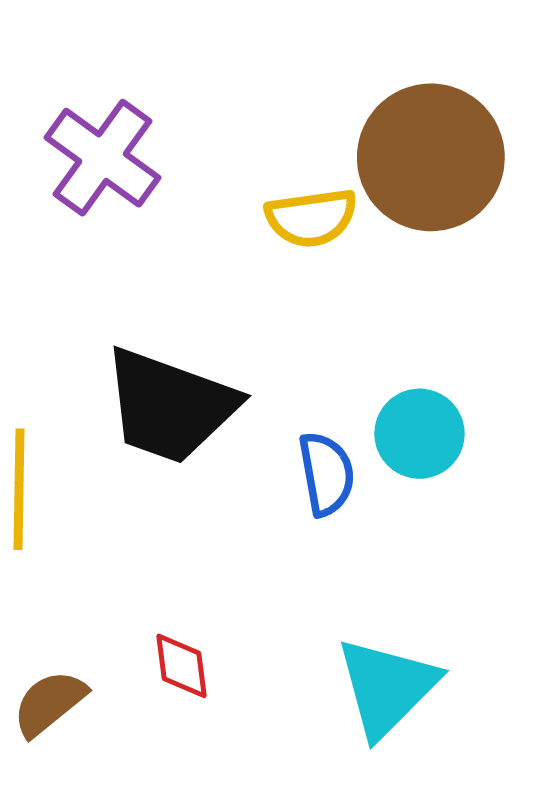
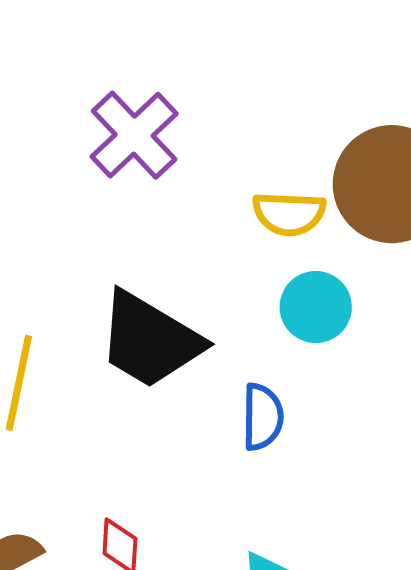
cyan circle: (419, 434) -> (316, 307), moved

